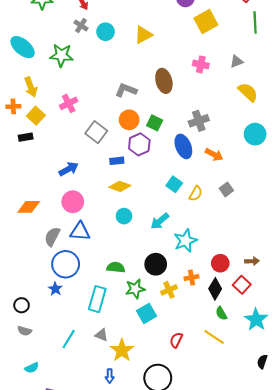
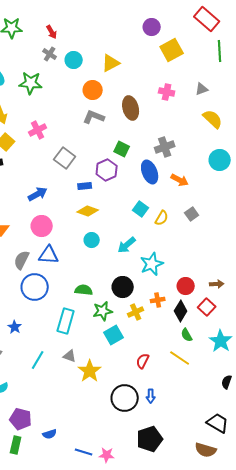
orange circle: (129, 120) -> (93, 90), moved
blue star: (55, 289) -> (15, 327), moved
blue arrow: (110, 376) -> (151, 396), moved

